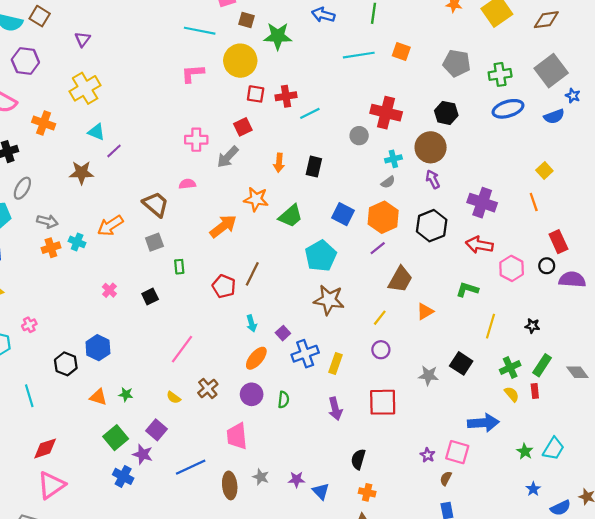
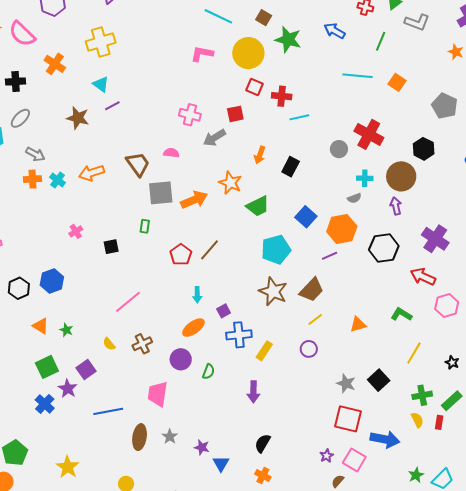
gray square: (154, 242) -> (161, 193), moved, size x1.5
brown trapezoid: (400, 279) -> (312, 290), moved
red square: (383, 402) -> (348, 419), moved

